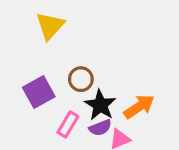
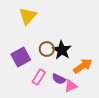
black star: (100, 105) -> (62, 50), moved
purple semicircle: (100, 128) -> (59, 79), turned 48

